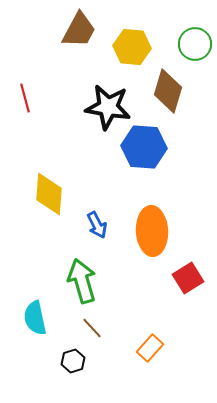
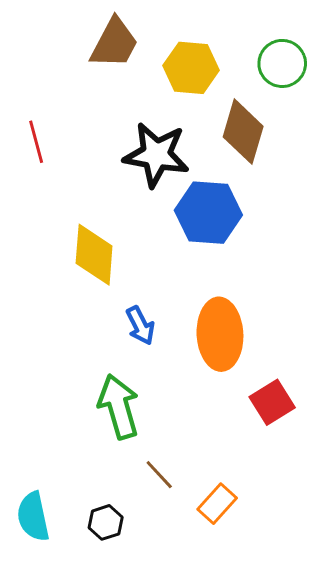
yellow diamond: (49, 194) -> (94, 255), moved
cyan semicircle: (35, 318) -> (33, 517), moved
brown line: (92, 328) -> (159, 475), moved

